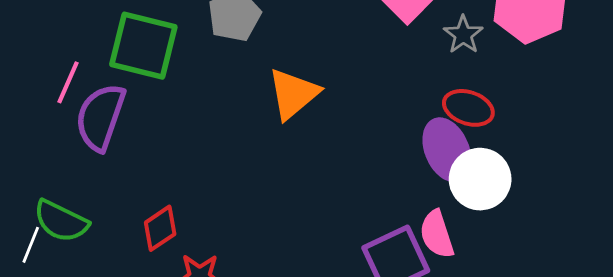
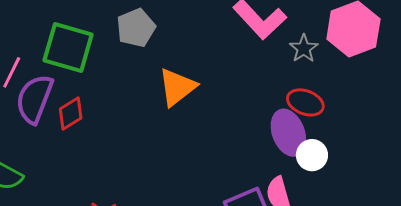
white circle: (480, 179) -> (312, 155), size x0.7
red diamond: (160, 228) -> (71, 113), moved

